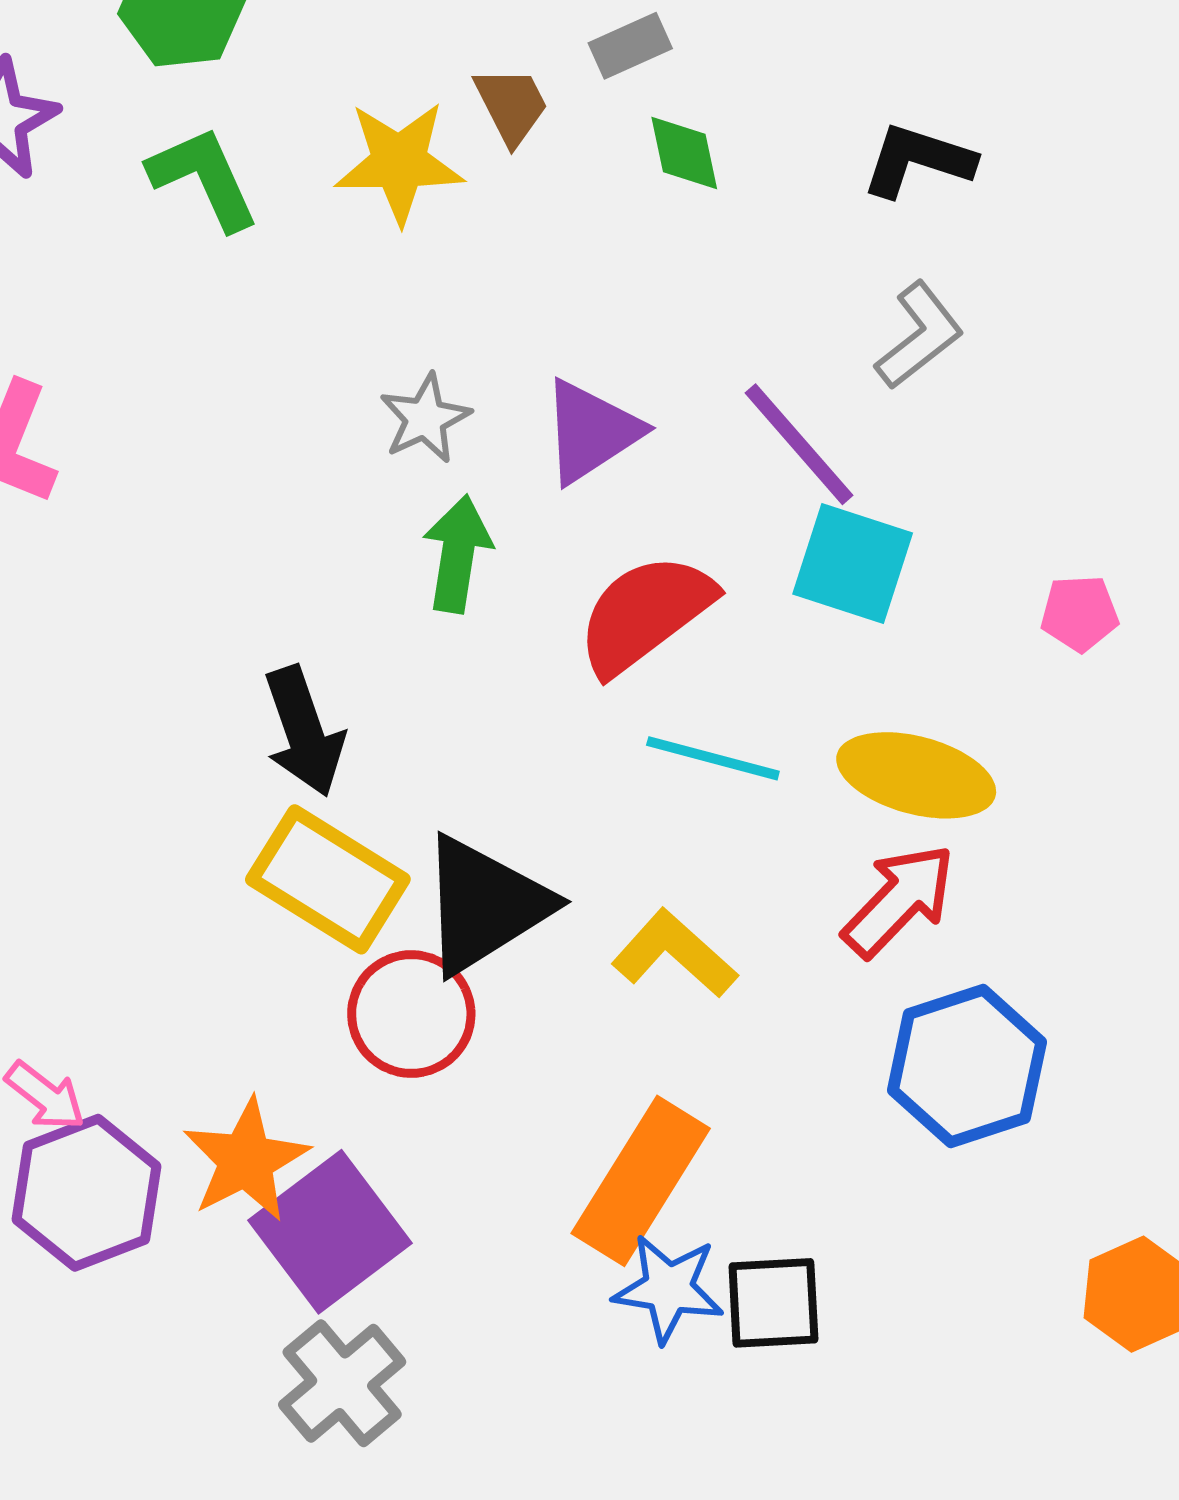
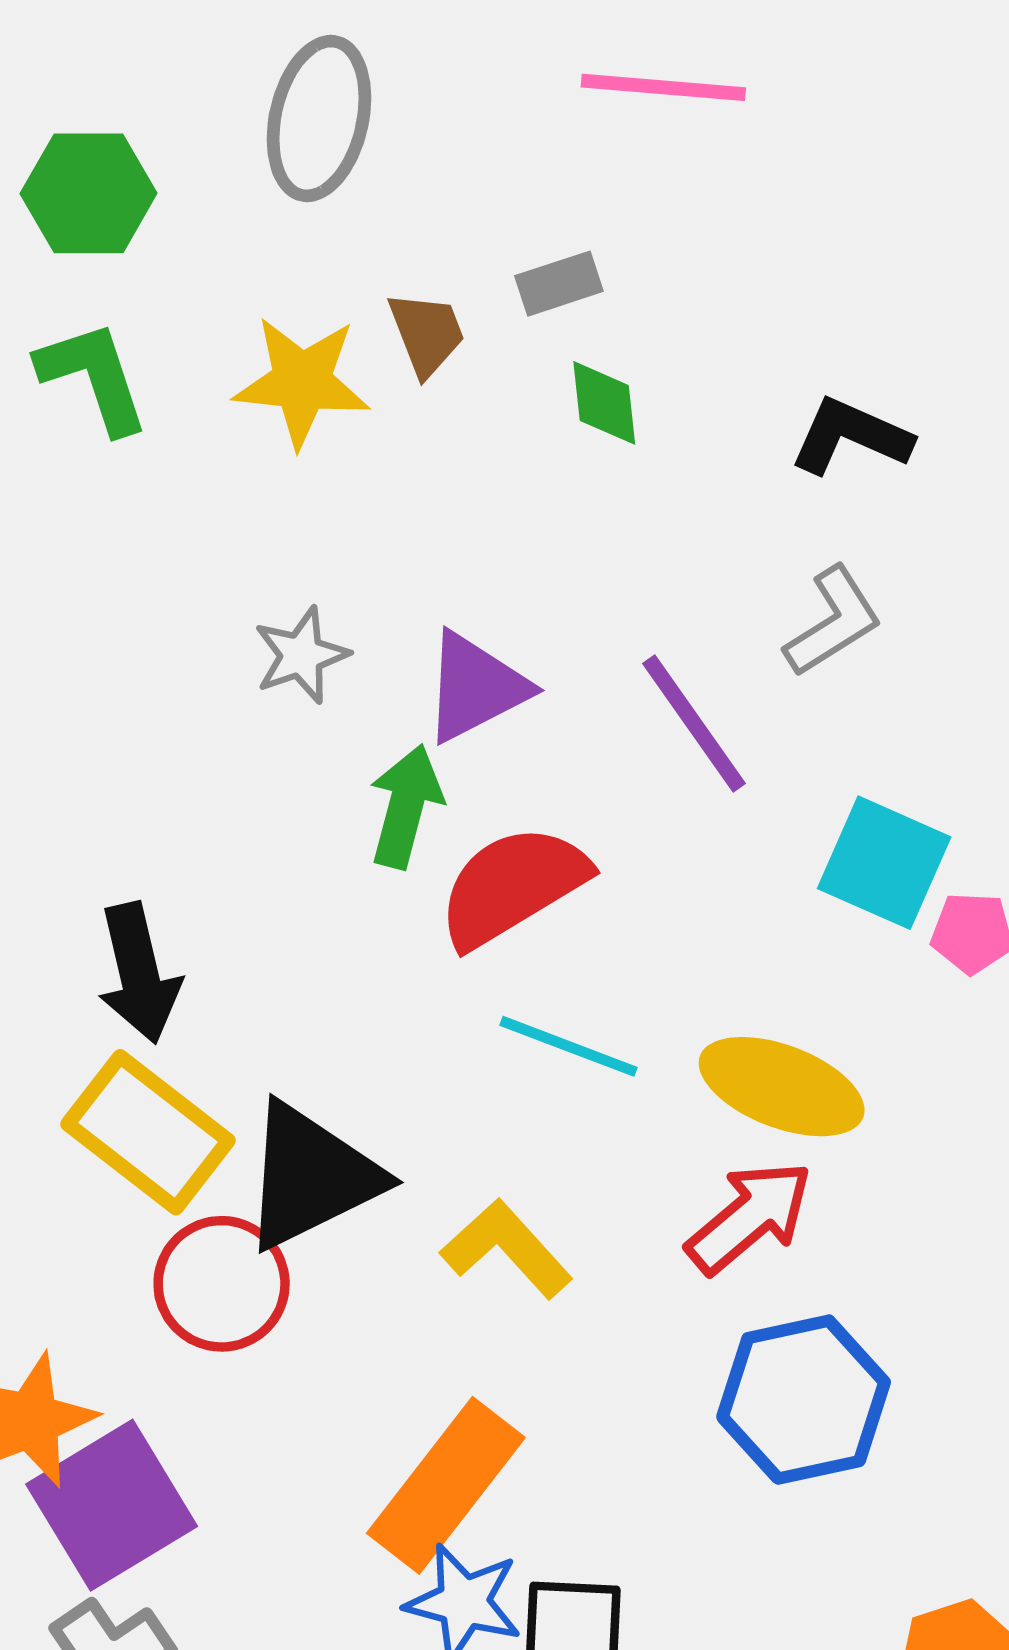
green arrow: (457, 554) -> (406, 806), moved
cyan square: (853, 563) -> (884, 863), moved

